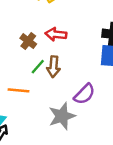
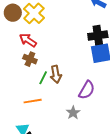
red arrow: (56, 34) -> (28, 40), moved, turned 42
gray star: (62, 116) -> (73, 113), size x0.6

